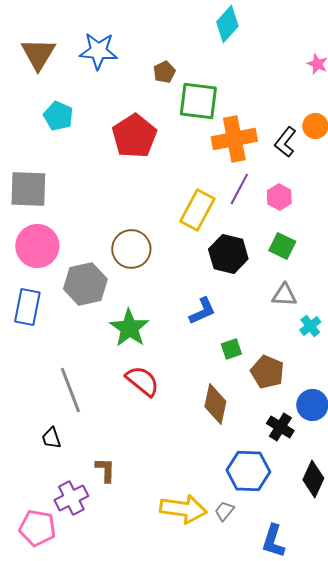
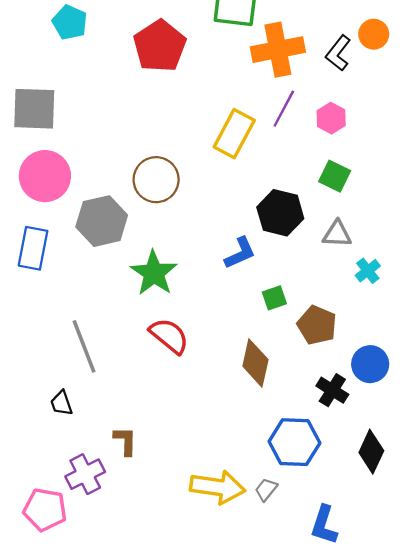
black hexagon: (228, 254) -> (280, 213), moved

